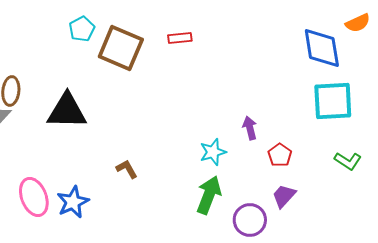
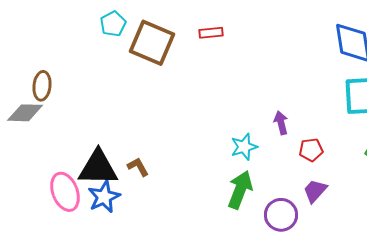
black triangle: (67, 111) -> (98, 168), moved
red pentagon: (280, 155) -> (311, 150), turned 30
brown L-shape: (127, 169) -> (138, 167), moved

